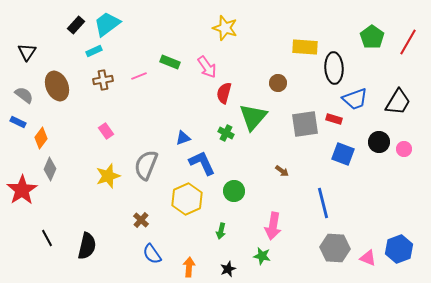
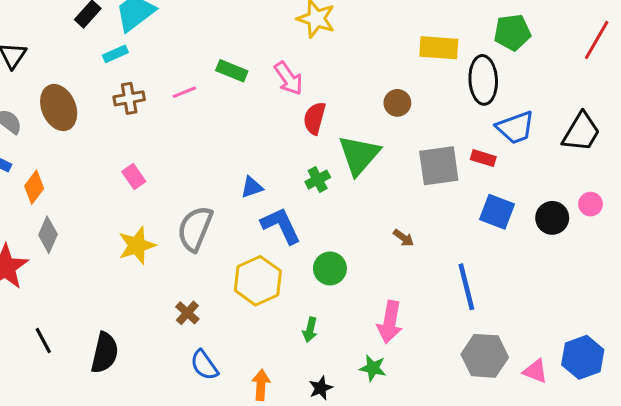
green pentagon: (372, 37) -> (512, 32), moved, turned 30
green cross: (226, 133) -> (318, 180), turned 35
black circle: (379, 142) -> (552, 218), moved

